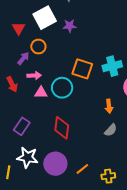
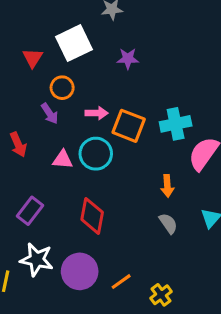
purple star: (70, 26) -> (128, 59), moved
purple arrow: (23, 58) -> (50, 113), moved, turned 104
pink arrow: (34, 75) -> (97, 113), moved
gray semicircle: (111, 130) -> (168, 223), turned -80
yellow cross: (108, 176) -> (161, 295), turned -32

